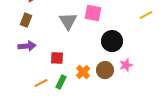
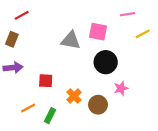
pink square: (93, 13) -> (98, 32), moved
gray triangle: (68, 21) -> (71, 40), moved, turned -48
brown circle: (105, 70) -> (98, 105), moved
green rectangle: (61, 82) -> (50, 116), moved

